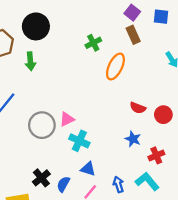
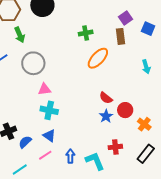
green arrow: (30, 61) -> (20, 35), moved, turned -35
gray circle: (42, 125) -> (33, 63), moved
blue star: (133, 139) -> (106, 116), moved
cyan cross: (79, 141) -> (49, 110), turned -30
red cross: (156, 155) -> (115, 147), moved

